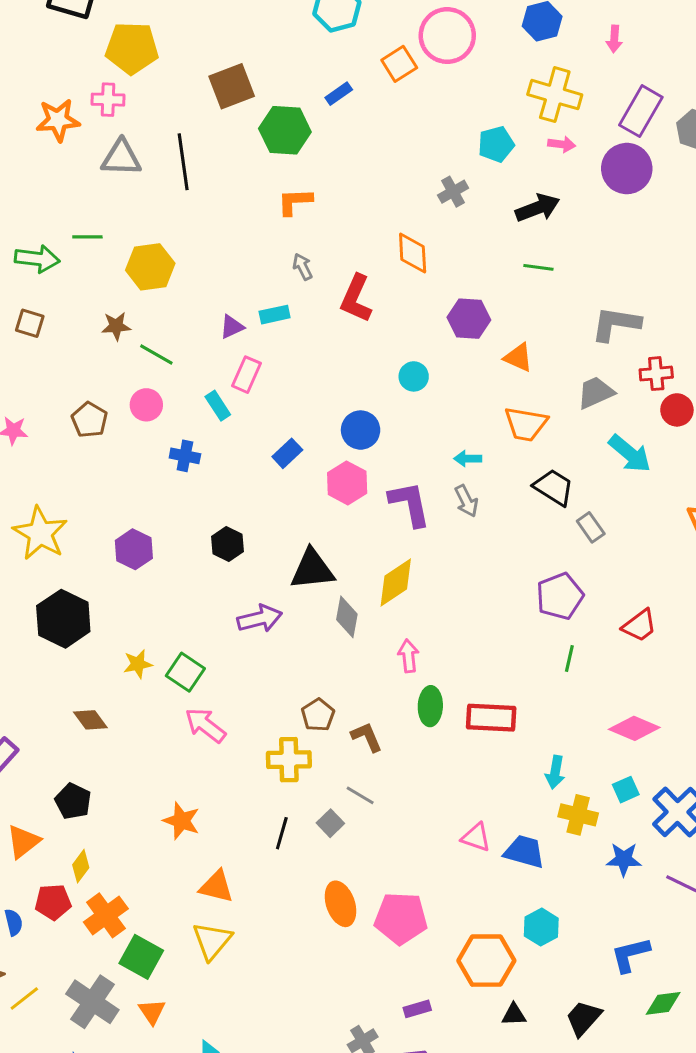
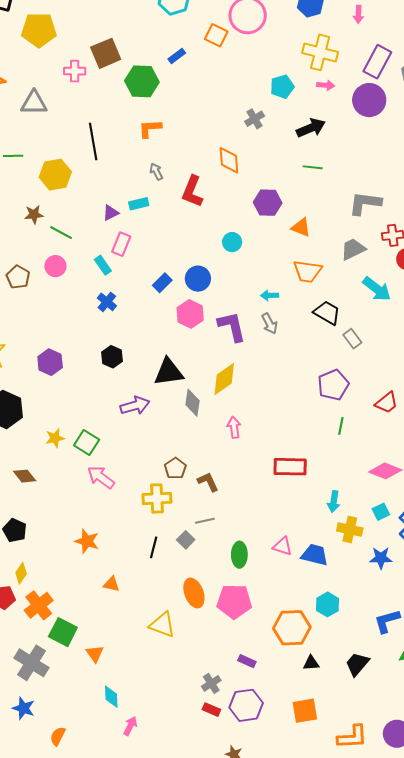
orange square: (399, 64) -> (216, 35), turned -30
pink cross: (108, 100) -> (75, 71), moved
black line: (183, 162) -> (93, 141), moved
blue rectangle: (287, 453) -> (162, 283), moved
blue cross: (185, 456) -> (107, 302), moved, turned 30
green ellipse: (430, 706) -> (239, 555), moved
gray line: (360, 795) -> (205, 521), turned -42
orange triangle: (217, 887) -> (111, 584), size x0.7
yellow triangle: (212, 941) -> (162, 625), moved, turned -48
purple rectangle: (417, 1009) -> (247, 661), turned 42
orange triangle: (152, 1012) -> (95, 654), moved

